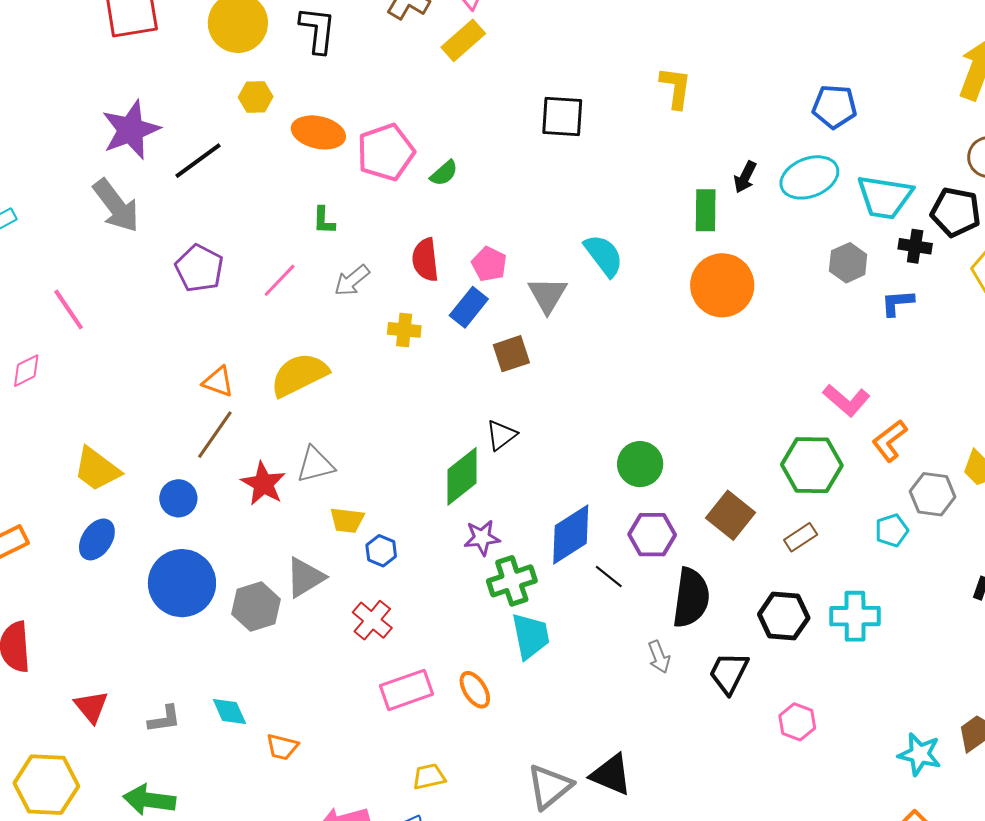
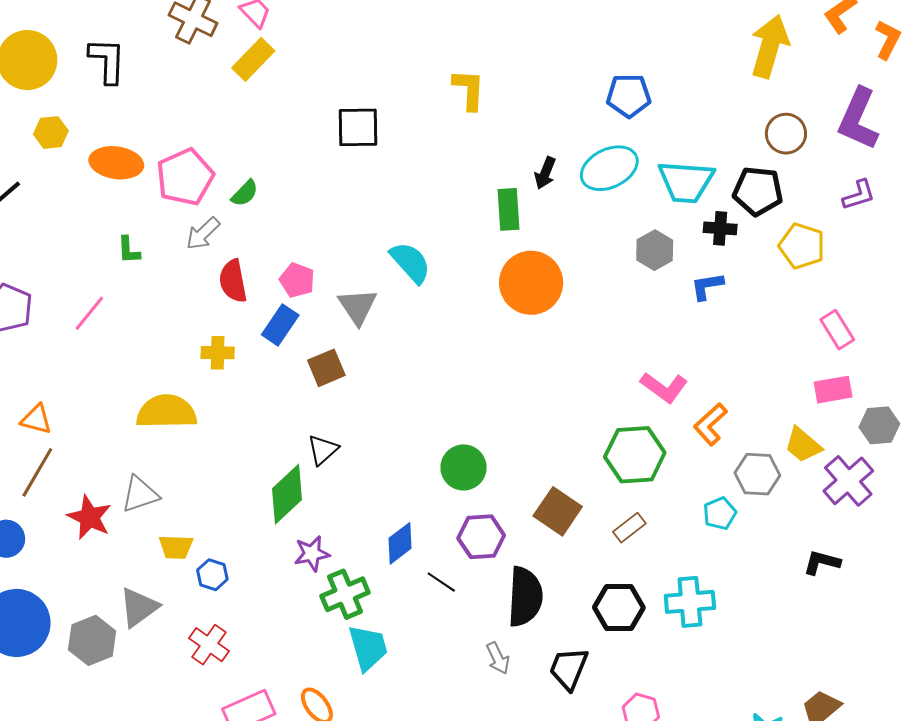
gray arrow: (352, 281) -> (203, 233), moved
yellow semicircle: (299, 375) -> (167, 412), moved, turned 30
blue diamond: (571, 534) -> (400, 543), size x0.7

